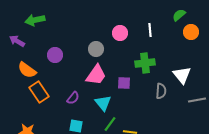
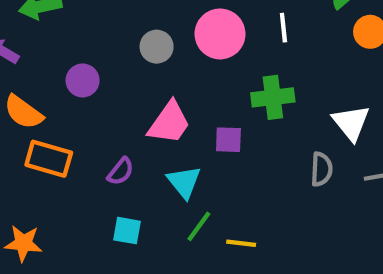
pink circle: (120, 33) -> (220, 34), size x1.5
gray circle: (96, 49) -> (157, 47), moved
gray semicircle: (161, 91) -> (321, 169), moved
orange rectangle: (39, 92) -> (49, 159), turned -40

